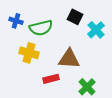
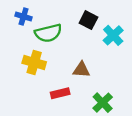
blue cross: (16, 21) -> (24, 17), moved
brown triangle: (69, 59) -> (81, 70), size x0.7

